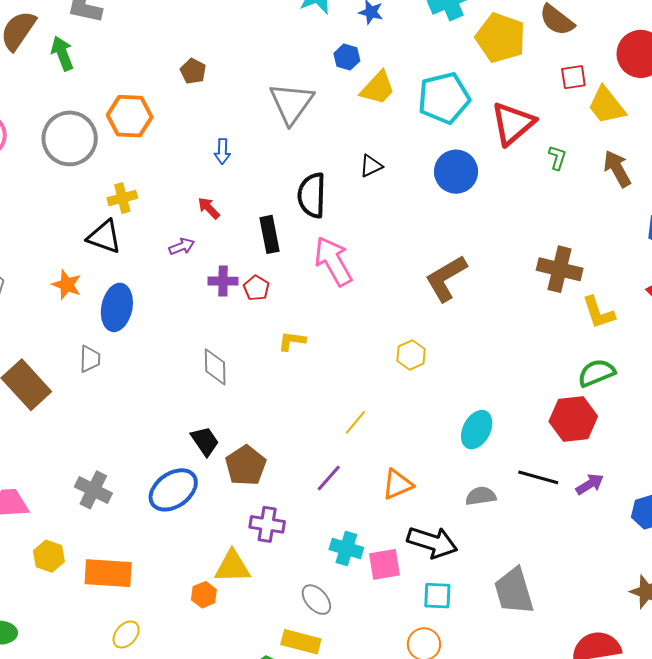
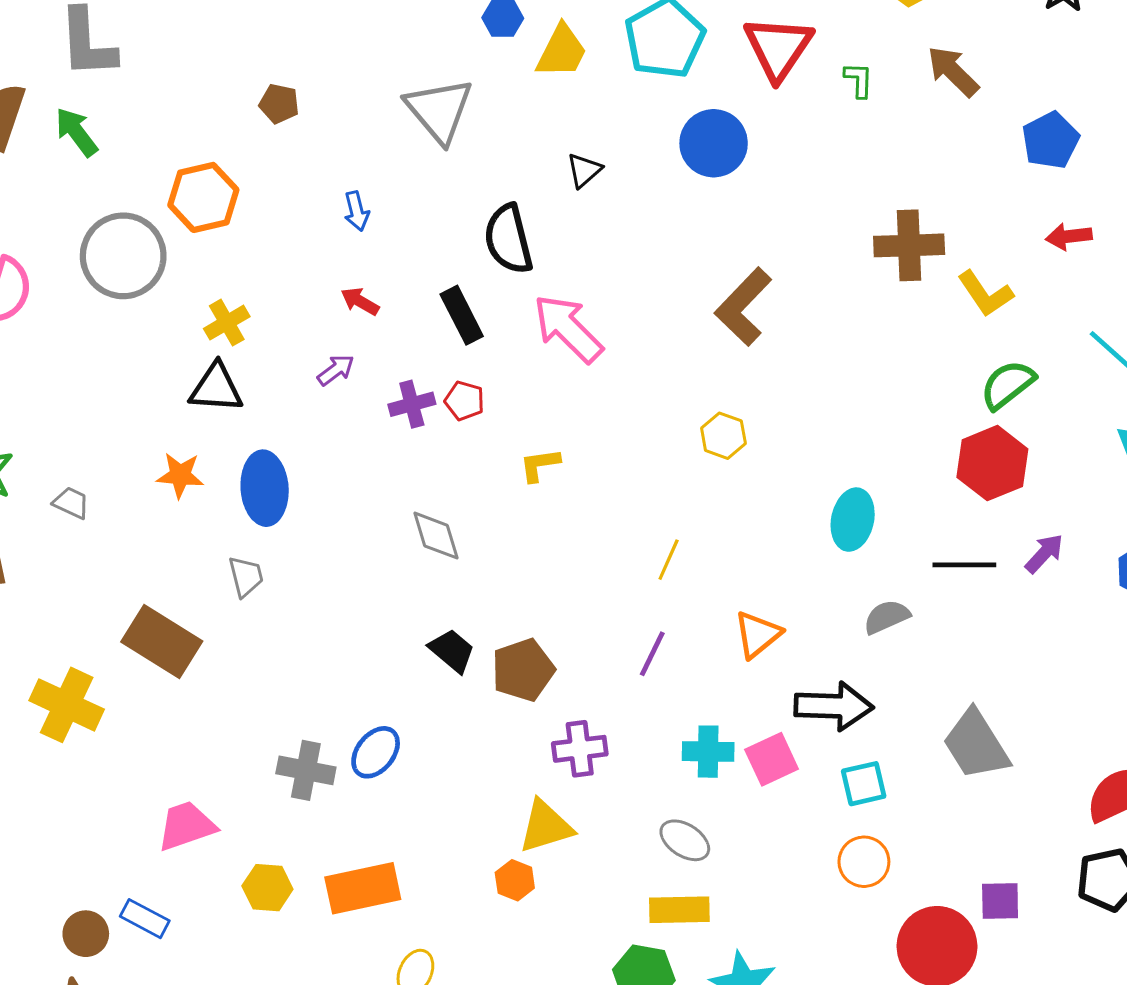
brown pentagon: (246, 465) -> (523, 670), turned 30
blue ellipse: (173, 490) -> (376, 752), moved, size x0.7

